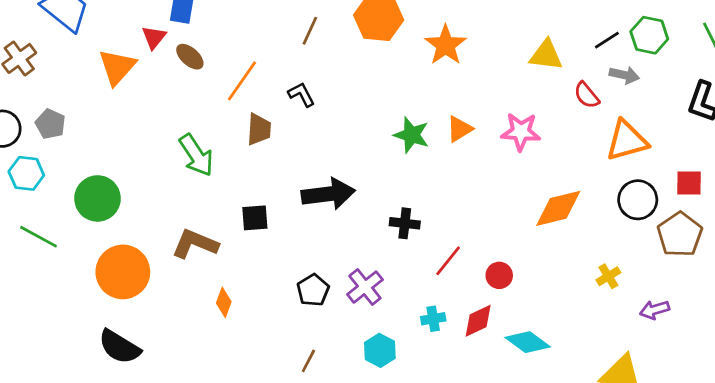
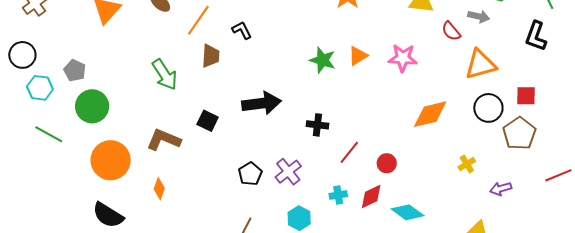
gray pentagon: (50, 124) -> (75, 70), moved
black square: (255, 218) -> (208, 121), turned 30
orange diamond: (224, 302) -> (159, 189), moved

